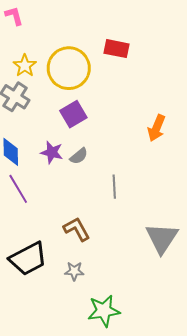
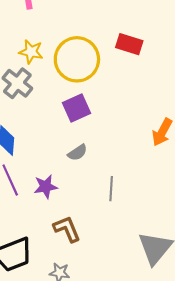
yellow star: (25, 66) -> (31, 52), turned -30
purple star: (52, 152) -> (46, 187), moved, turned -30

